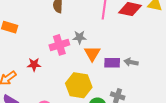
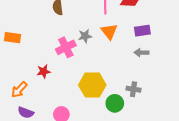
orange triangle: (92, 53) -> (109, 31), moved
purple rectangle: (112, 63) -> (142, 31), moved

